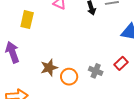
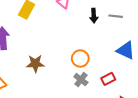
orange circle: (69, 77) -> (80, 58), moved

